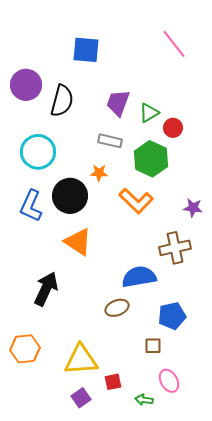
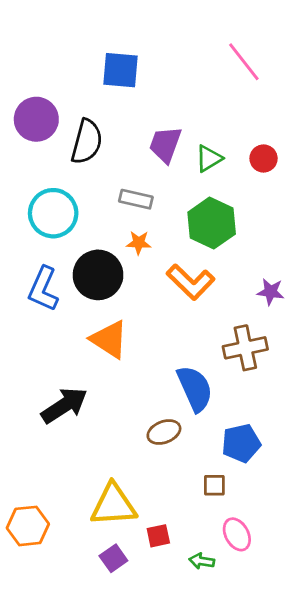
red circle: (173, 128) -> (264, 158), moved
gray rectangle: (110, 141) -> (136, 199), moved
blue semicircle: (139, 277) -> (195, 389), turned 76
black arrow: (46, 289) -> (64, 405), turned 32
orange hexagon: (25, 349) -> (28, 526), moved

